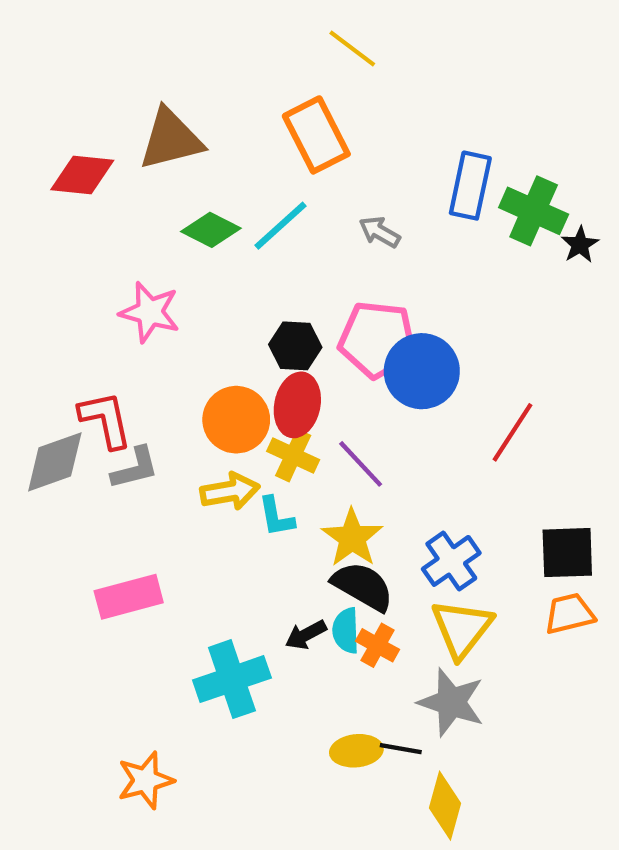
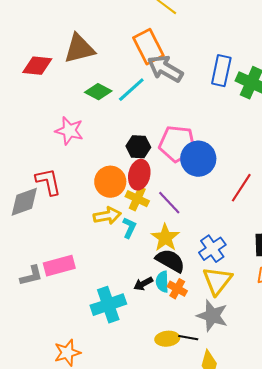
gray arrow: (380, 232) -> (165, 69), moved, size x1.8
gray L-shape: (135, 468) -> (31, 276), moved
cyan L-shape: (276, 517) -> (129, 228), turned -145

